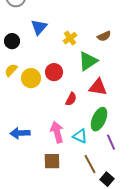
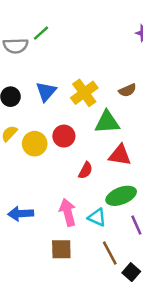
blue triangle: (39, 27) -> (46, 92), moved
yellow cross: (70, 38) -> (84, 93), size x1.5
green triangle: (88, 61) -> (107, 122), turned 30
green ellipse: (99, 119) -> (121, 196), turned 45

